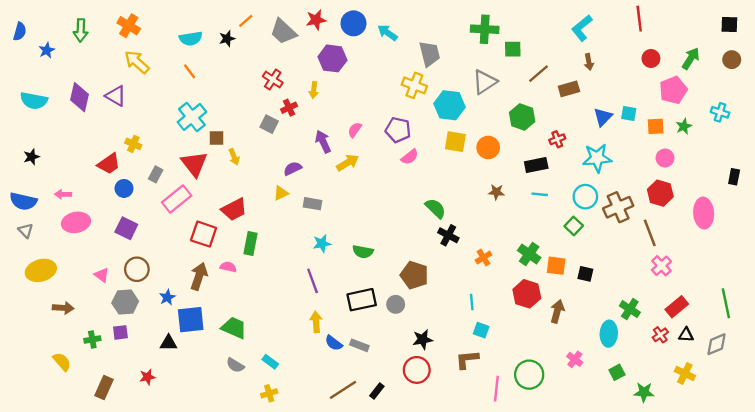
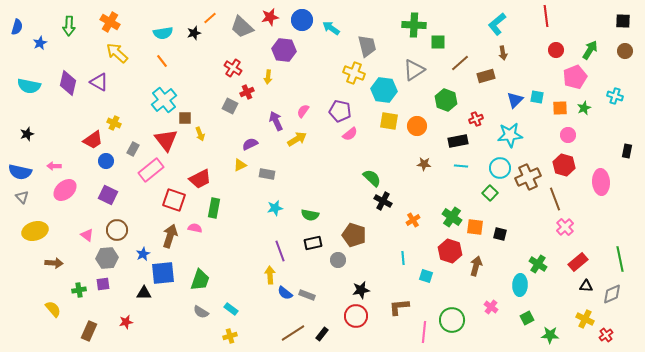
pink ellipse: (76, 222) -> (65, 190), turned -30
purple line: (313, 281) -> (280, 251), moved
black rectangle: (362, 300) -> (313, 243), moved, size x0.7
green trapezoid: (234, 328) -> (200, 280), turned 85
cyan square: (481, 330) -> (426, 276), moved
red cross: (660, 335) -> (606, 335), moved

